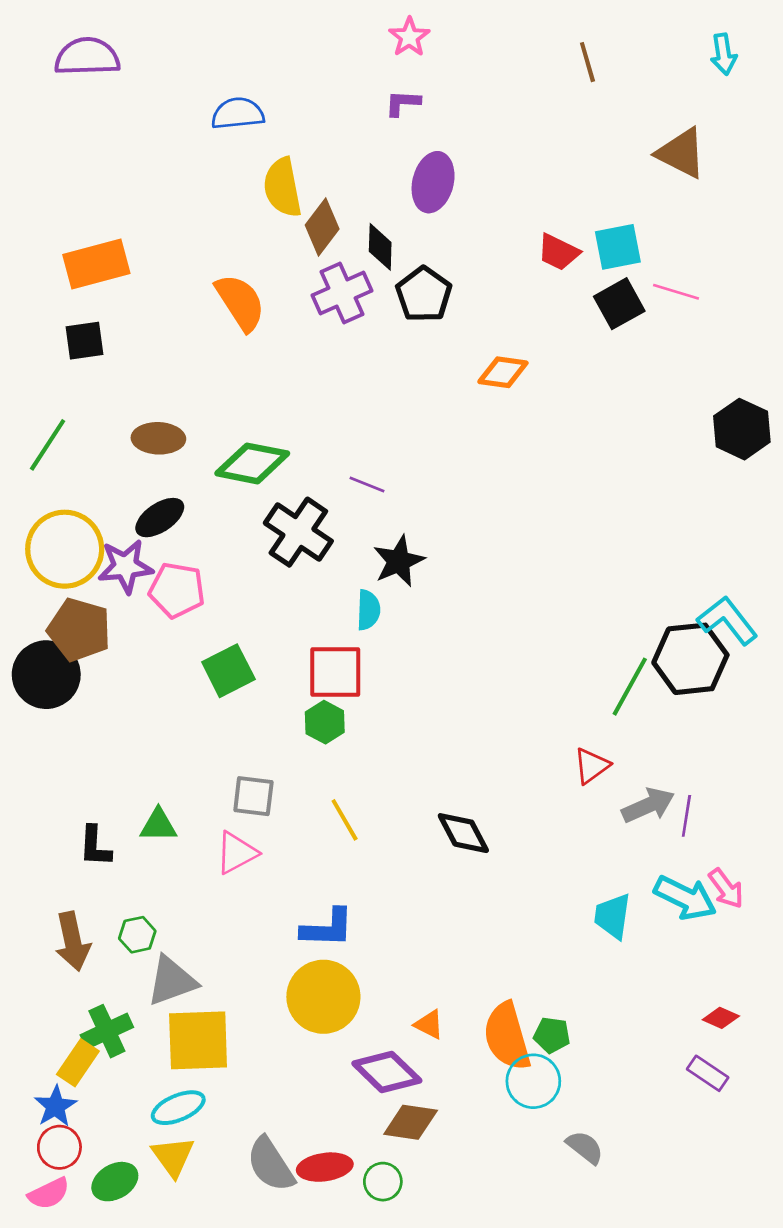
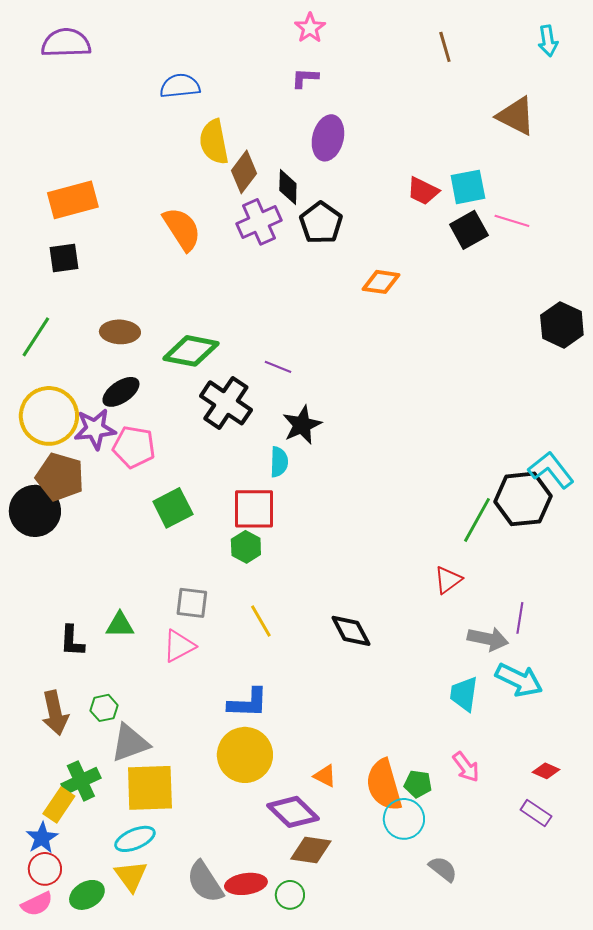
gray arrow: (648, 805) -> (488, 639), moved, turned 36
pink arrow: (726, 888) -> (466, 767), moved

